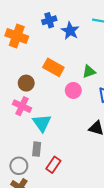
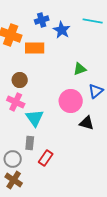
orange rectangle: (53, 67) -> (35, 48), moved, turned -30
pink circle: (73, 90) -> (71, 101), moved, size x1.5

